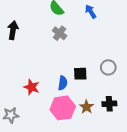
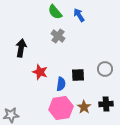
blue arrow: (91, 11) -> (79, 15), moved
black arrow: (13, 30) -> (21, 48), moved
red star: (32, 87) -> (40, 72), moved

